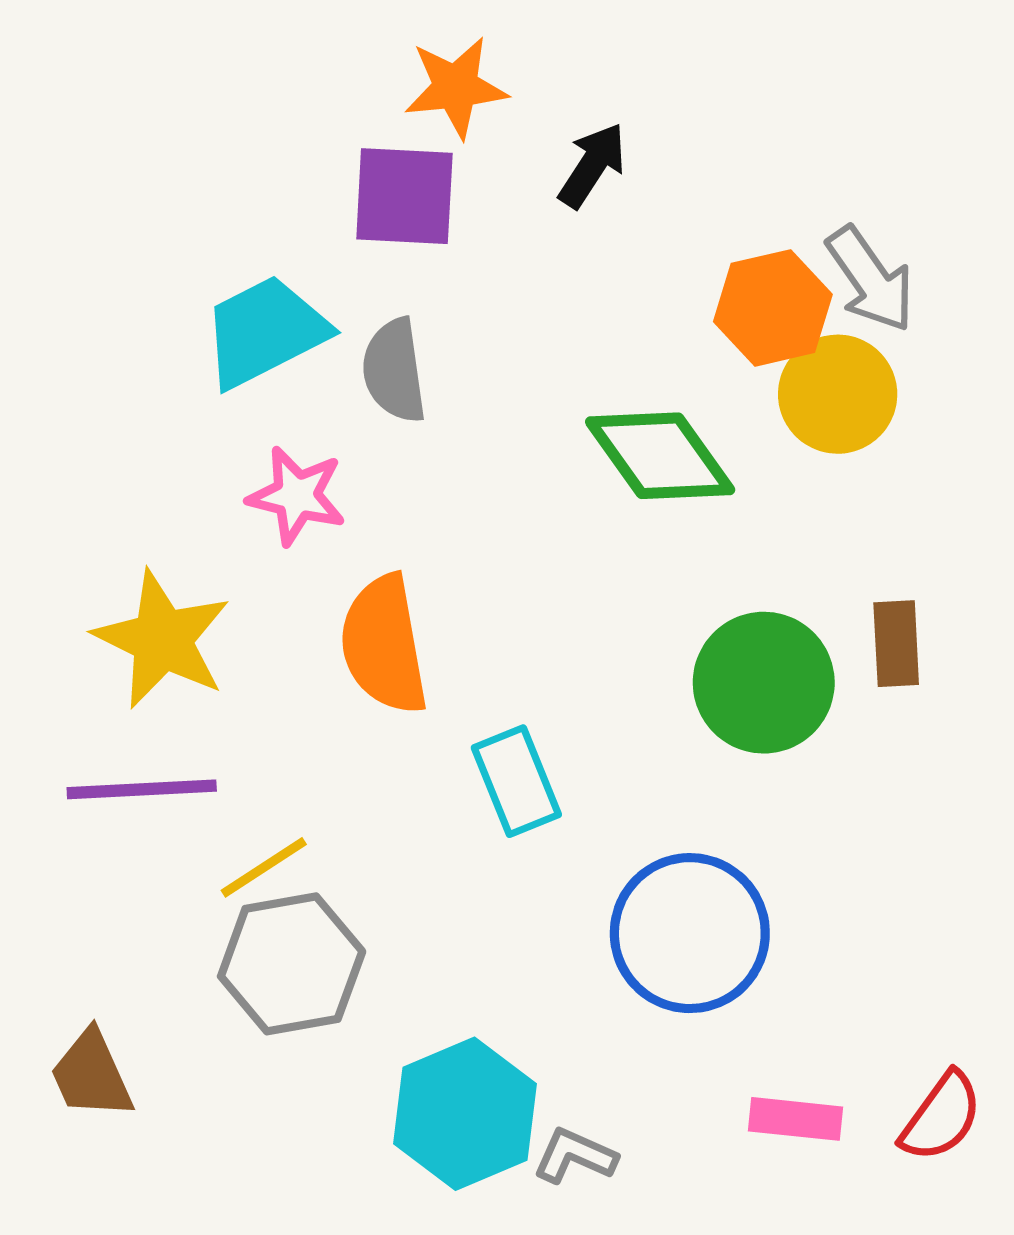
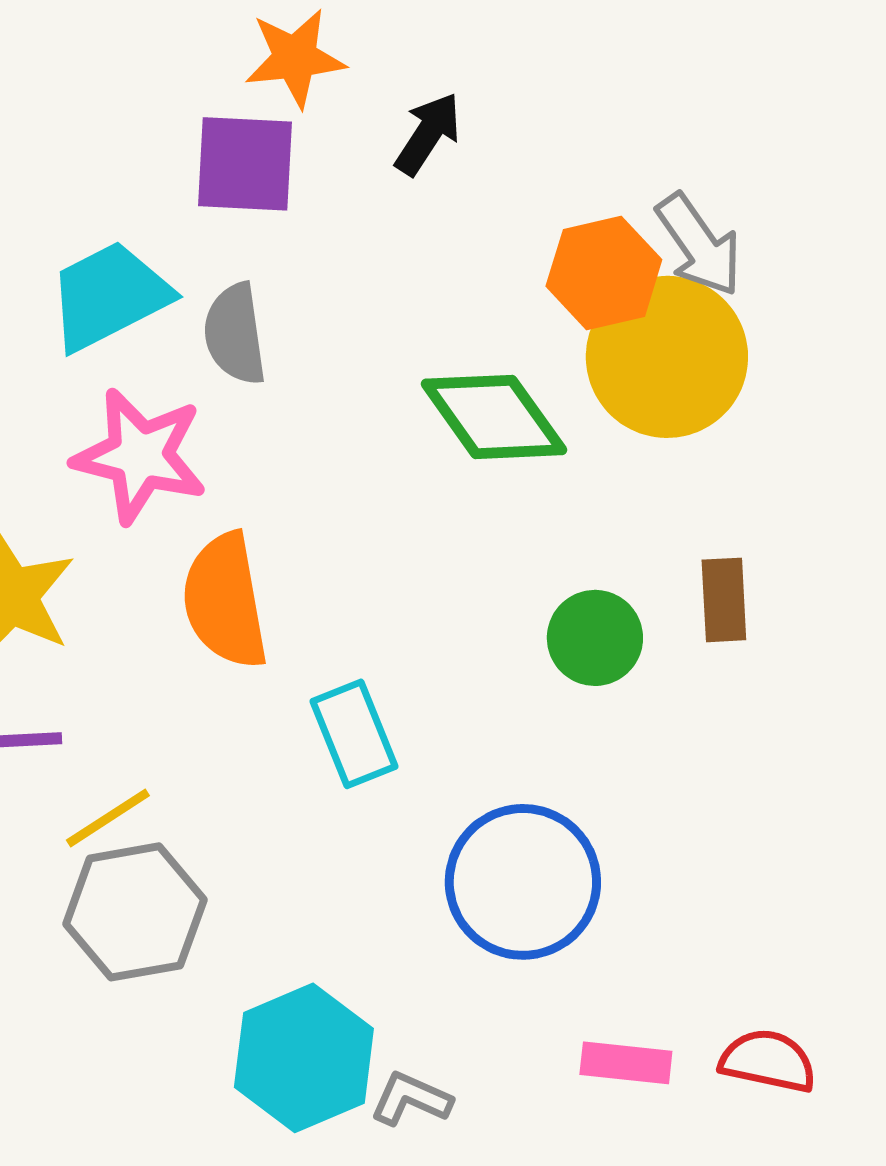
yellow circle: (838, 394) -> (667, 357), size x1.4
pink star: (297, 496) -> (140, 456), size x1.4
green circle: (764, 683) -> (595, 638), size x0.7
red semicircle: (941, 1117) -> (768, 1061), turned -114

